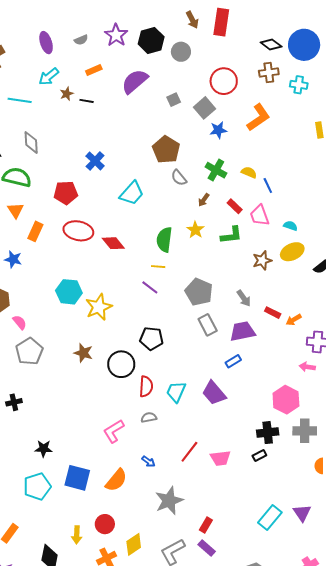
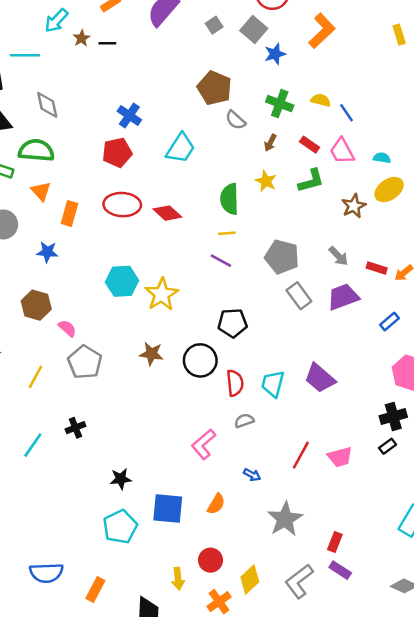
red pentagon: (66, 193) -> (117, 152), moved
blue rectangle: (233, 361) -> (389, 321), moved
orange semicircle: (116, 480) -> (216, 504), size x0.7

